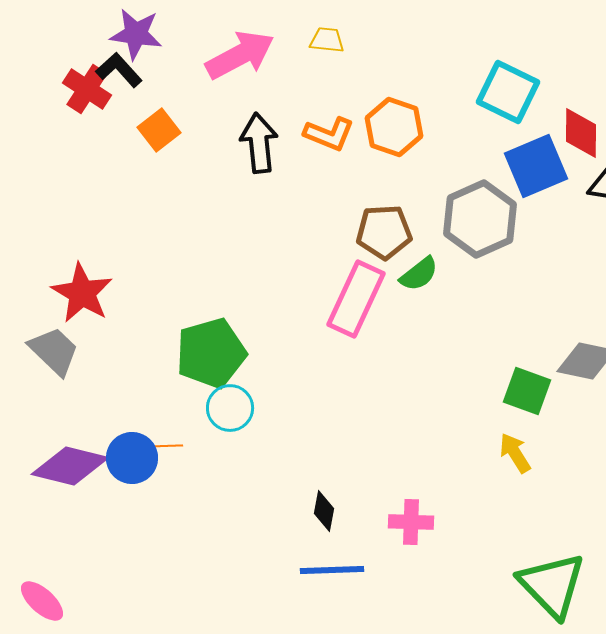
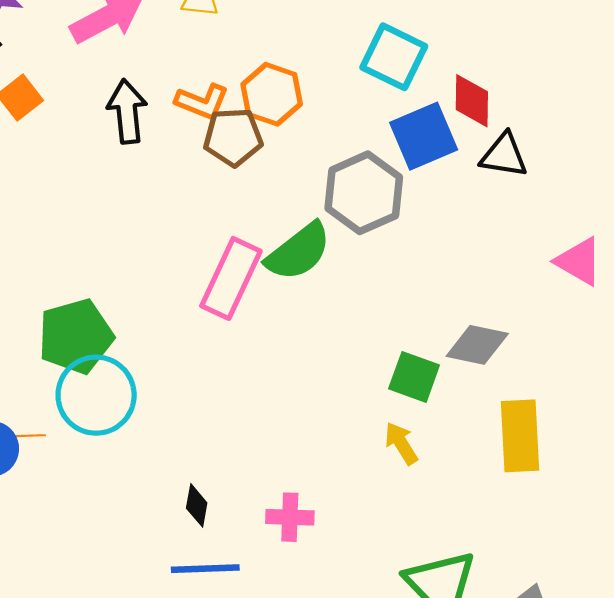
brown pentagon: (384, 232) -> (233, 137), moved
green semicircle: (419, 274) -> (298, 252), size x1.6
cyan circle: (230, 408) -> (96, 395), size x1.6

